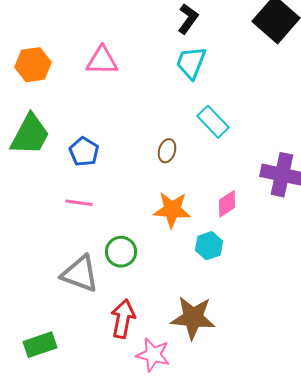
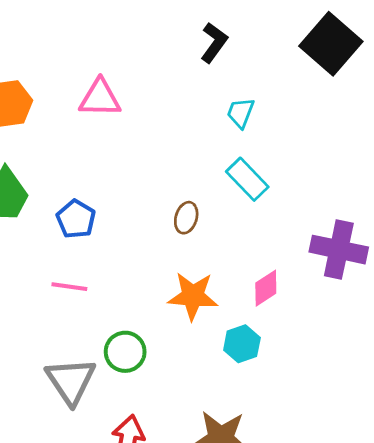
cyan trapezoid: (191, 63) -> (241, 113), moved, size x0.7
gray triangle: (80, 274) -> (71, 381), turned 36

